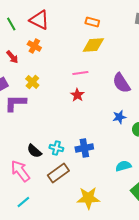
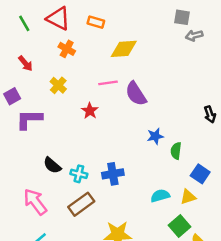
orange rectangle: (92, 22) -> (96, 22), moved
orange cross: (34, 46) -> (67, 49), moved
yellow cross: (32, 82) -> (58, 85), moved
purple semicircle: (121, 83) -> (136, 94), moved
red star: (77, 95) -> (90, 111), moved
black semicircle: (34, 151) -> (52, 165), moved

